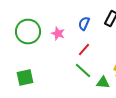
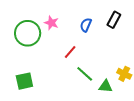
pink star: (58, 34) -> (51, 23), moved
red line: (84, 50) -> (70, 52), moved

